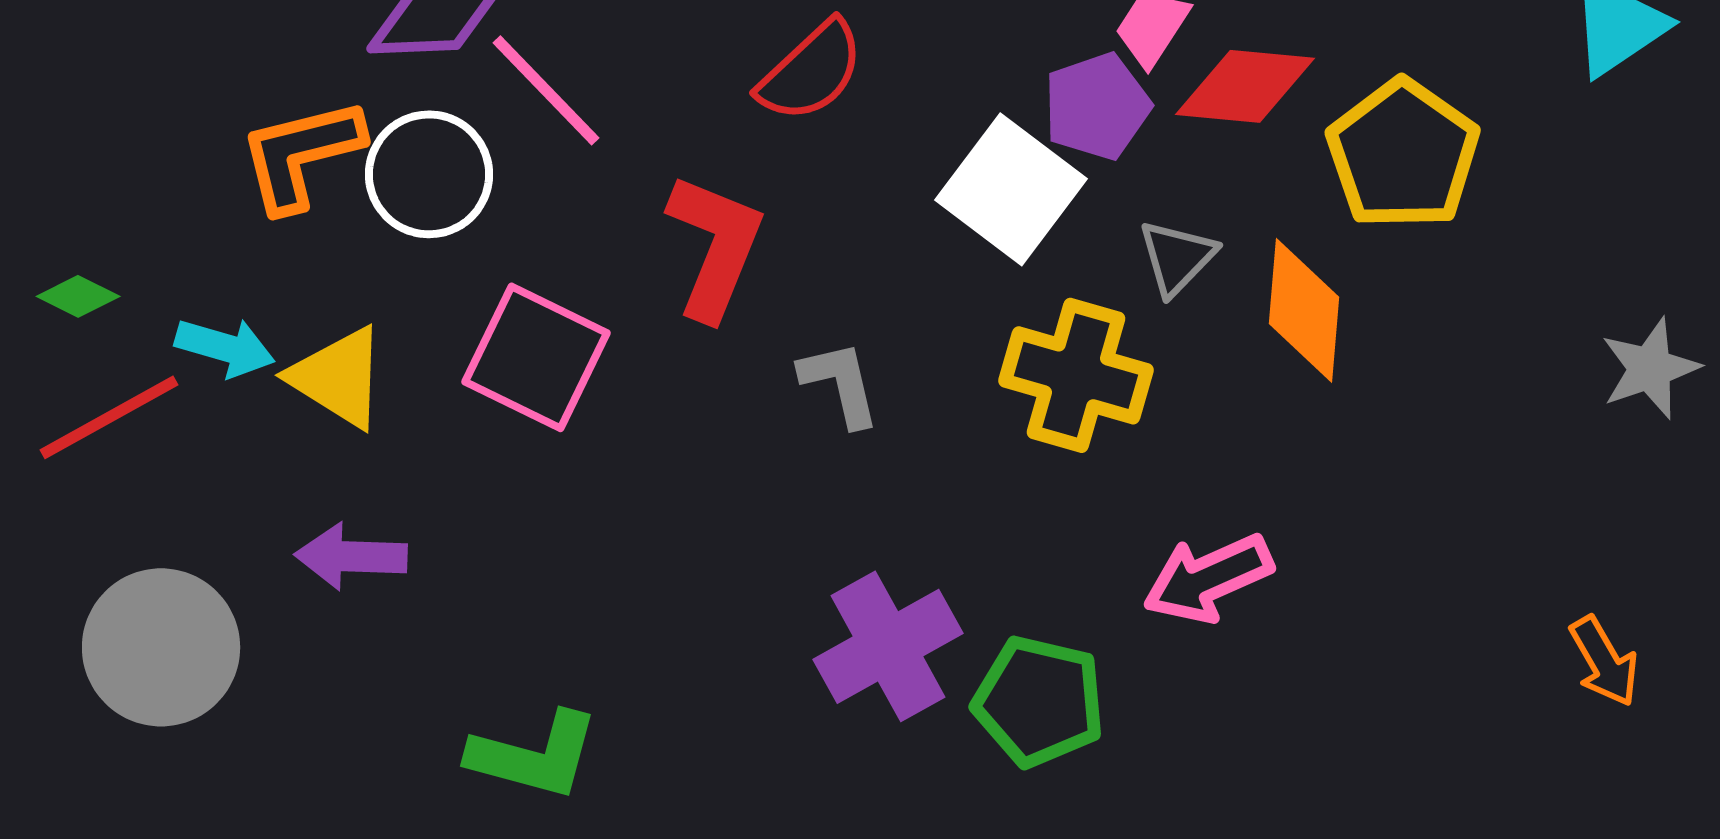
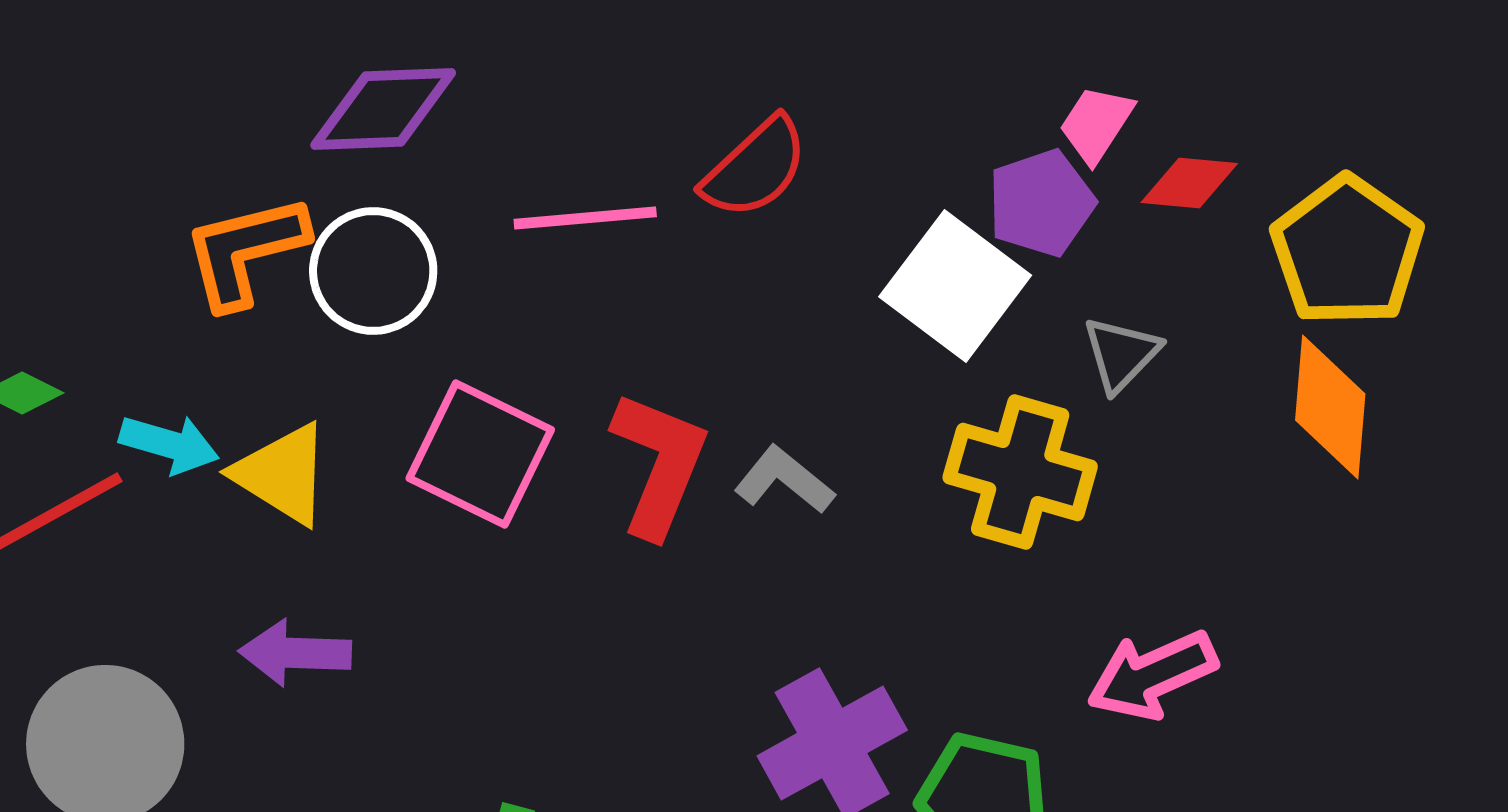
red diamond: (1245, 86) -> (1189, 183), size x0.7
pink line: (546, 90) -> (585, 218), moved, turned -51
red L-shape: (715, 246) -> (659, 464), moved
orange diamond: (1304, 310) -> (1330, 407), moved
gray L-shape: (840, 383) -> (784, 480), turned -38

